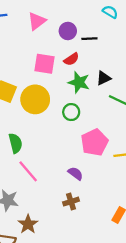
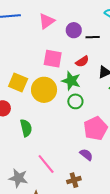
red semicircle: (71, 59) -> (82, 61), moved
green star: (79, 82) -> (71, 81), moved
pink line: (28, 171) -> (46, 164), moved
purple semicircle: (75, 173) -> (86, 155), moved

